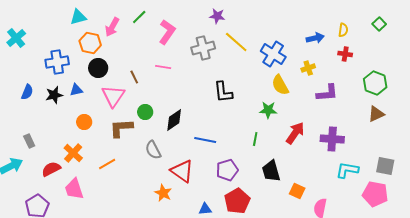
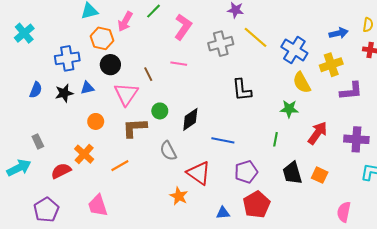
yellow cross: (308, 68) -> (331, 65), size x1.5
pink trapezoid: (74, 189) -> (98, 206), moved
orange square: (297, 191) -> (320, 175), moved

